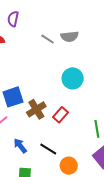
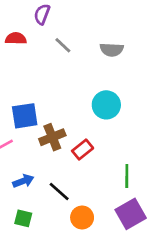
gray line: (48, 39) -> (63, 45), moved
blue arrow: (20, 146) -> (23, 181), turned 98

